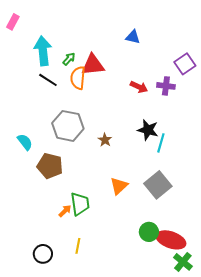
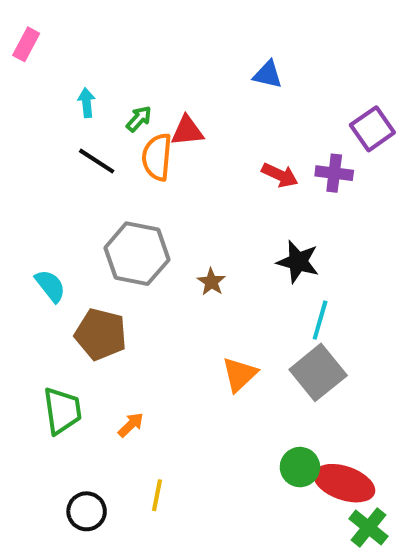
cyan arrow: (43, 51) -> (87, 103), size x0.5
red triangle: (93, 65) -> (187, 131), size x0.7
cyan line: (161, 143) -> (320, 320), moved
green trapezoid: (80, 204) -> (62, 411), moved

